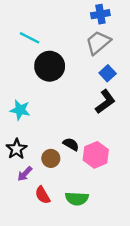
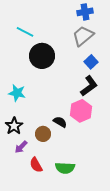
pink hexagon: (96, 155) -> (81, 111), moved

